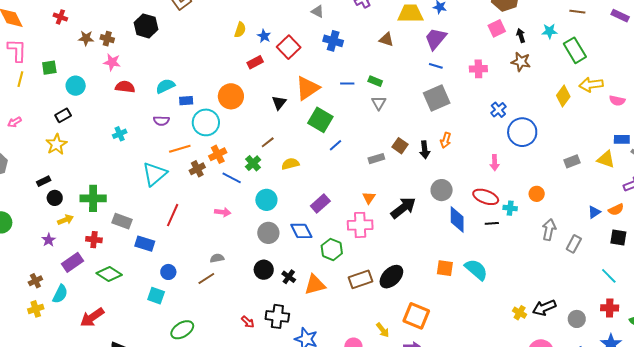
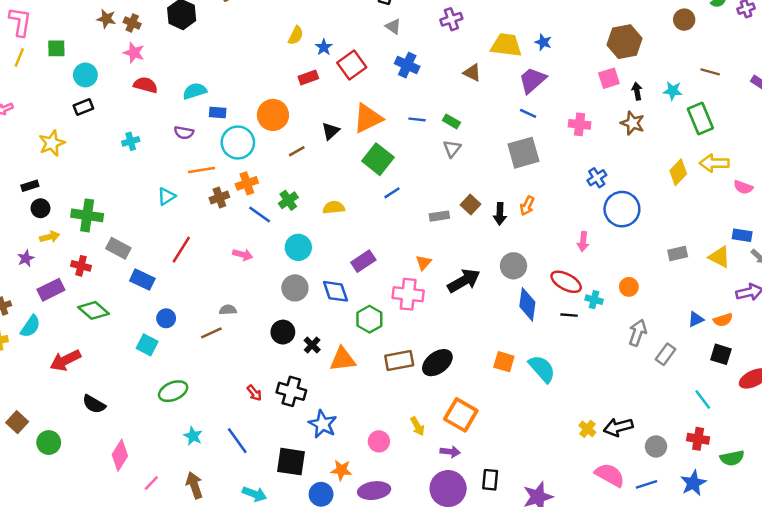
black rectangle: (63, 115) -> (83, 107), moved
brown line: (268, 142) -> (297, 151), moved
cyan triangle: (155, 174) -> (166, 196), size x0.6

